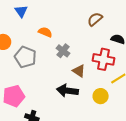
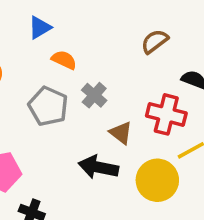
blue triangle: (21, 11) -> (40, 28), moved, turned 32
gray pentagon: (25, 57) -> (48, 106), moved
yellow circle: (101, 96) -> (157, 180), size x1.5

